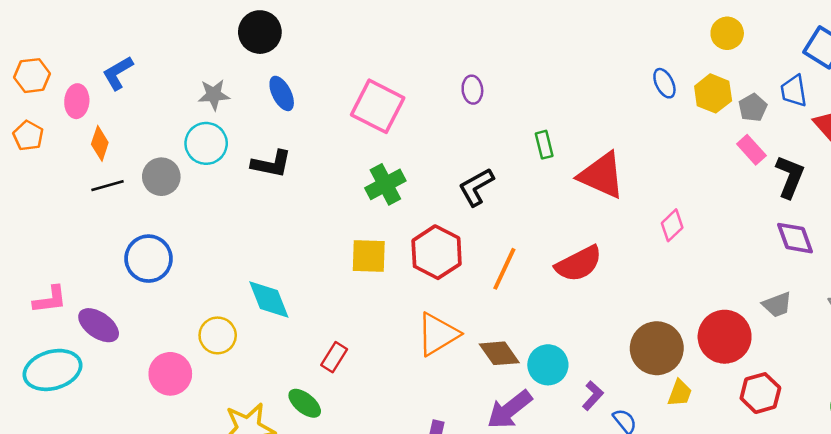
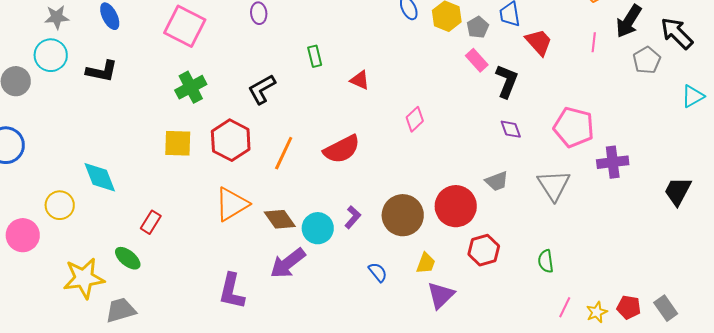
red triangle: (602, 175) -> (360, 80), size x0.5
purple diamond: (795, 238) -> (511, 129), size x0.7
yellow trapezoid: (680, 393) -> (426, 263), moved
purple L-shape: (593, 396) -> (353, 217), moved

